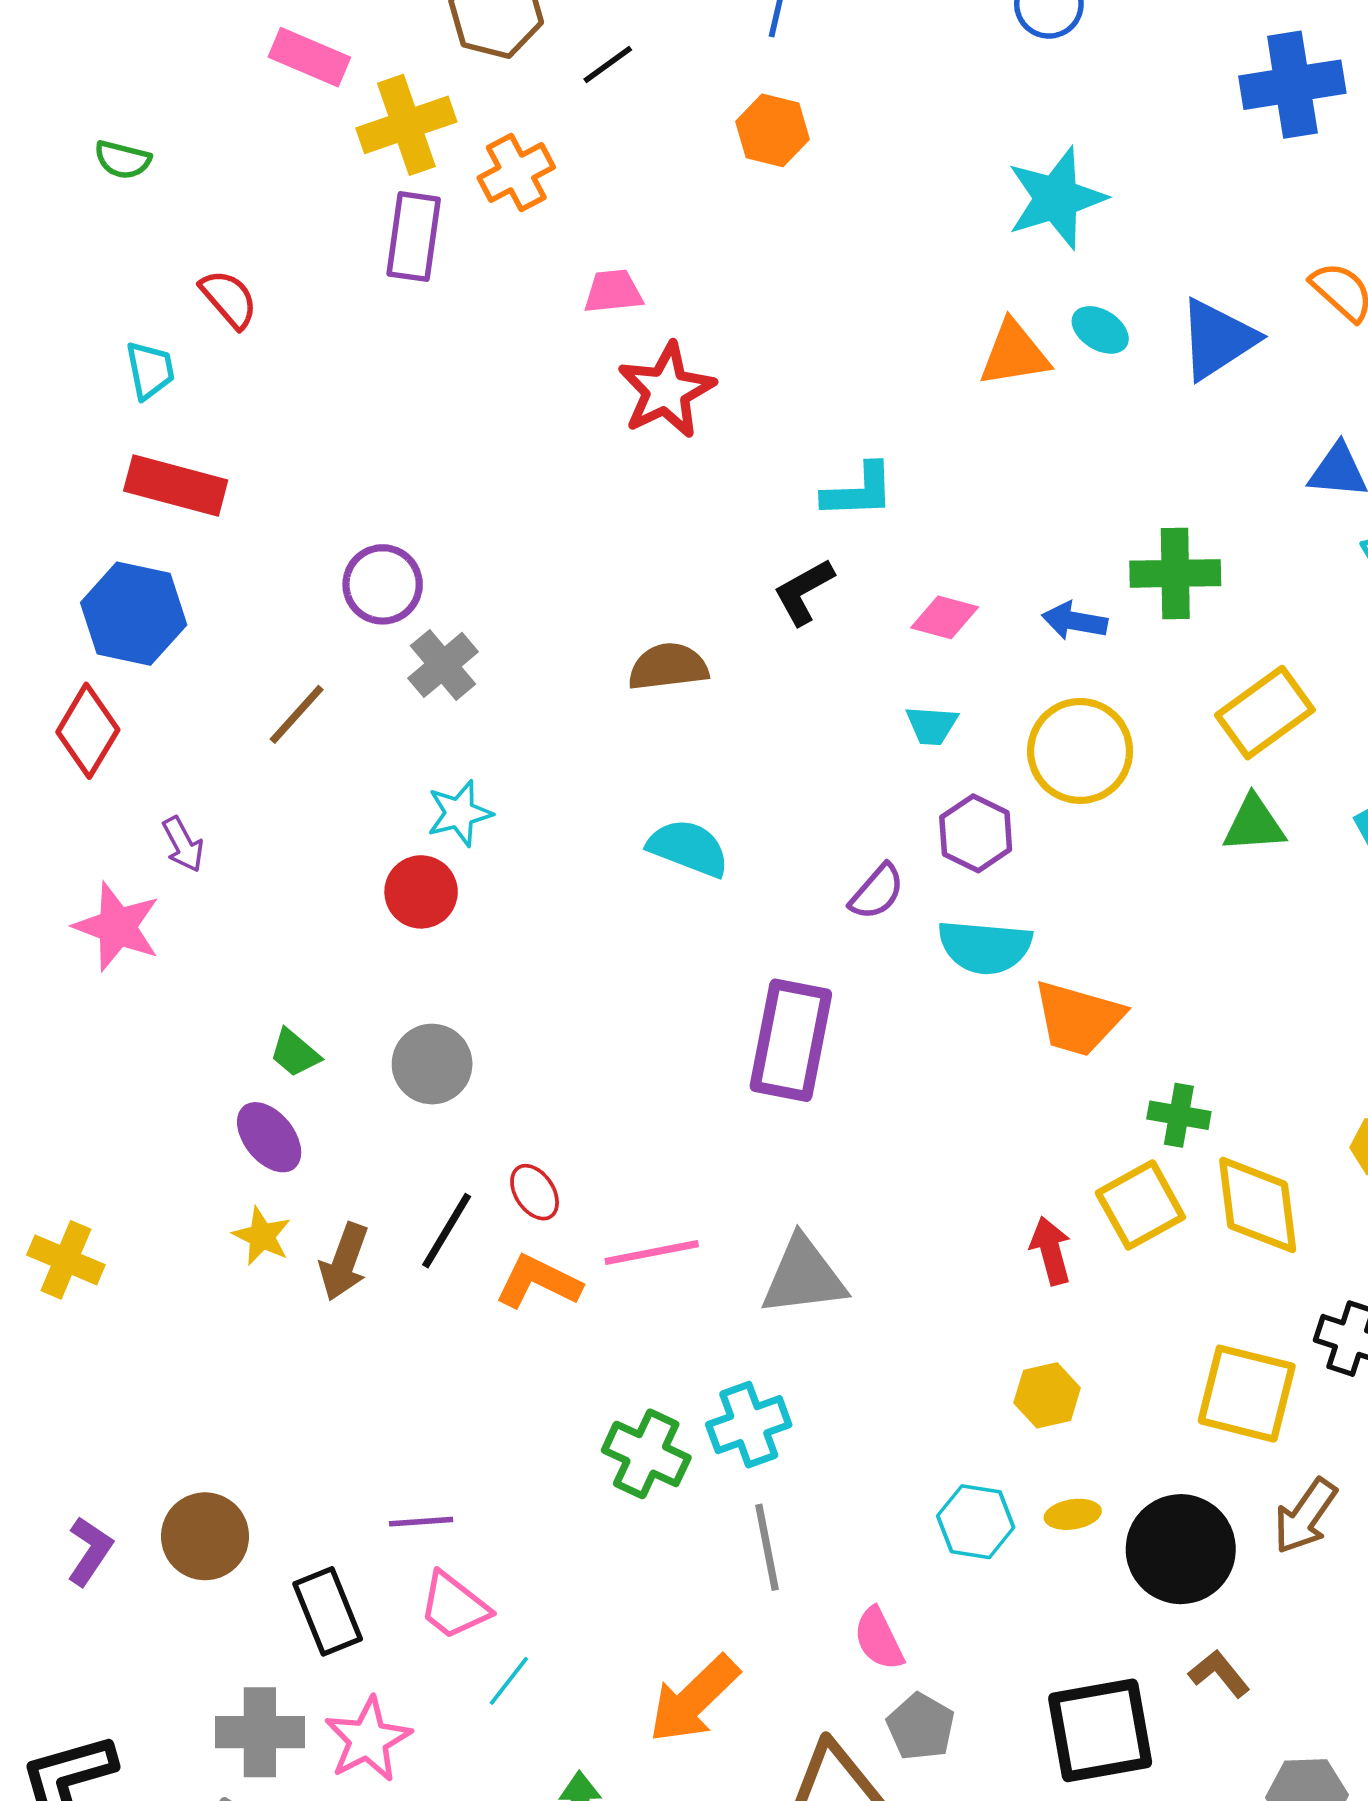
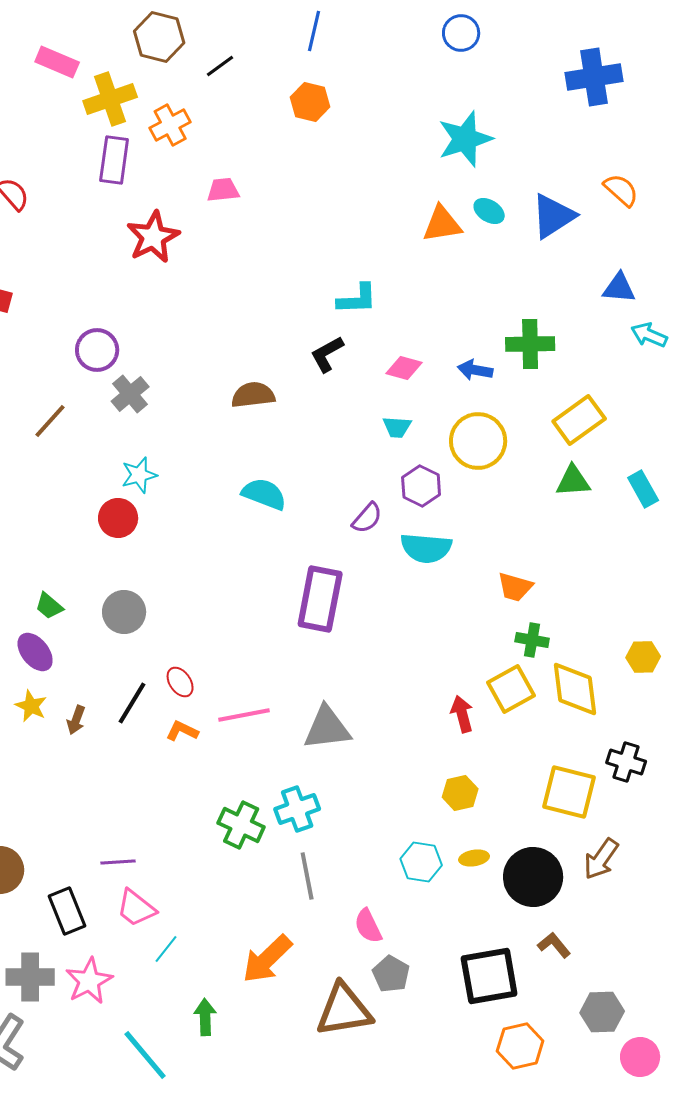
red star: (666, 390) -> (153, 237), moved
orange trapezoid: (1078, 1018) -> (515, 587), moved, size x0.7
brown arrow: (344, 1262) -> (76, 720), size x0.7
orange L-shape: (538, 1282) -> (182, 731), size x0.7

